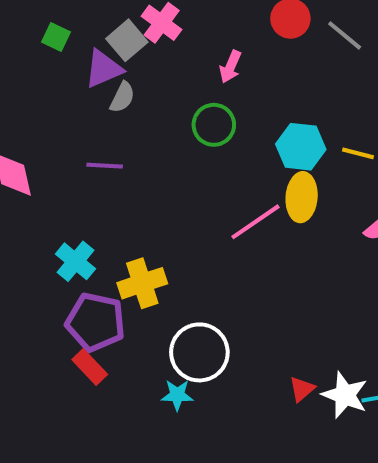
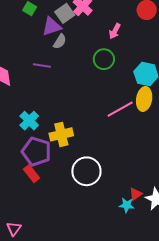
purple line: (105, 166) -> (42, 66), moved
cyan star: (177, 395) -> (127, 205), moved

